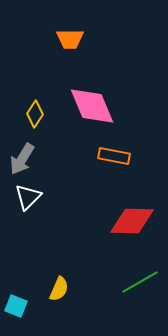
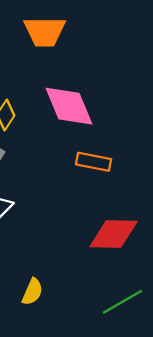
orange trapezoid: (70, 39) -> (45, 32), size x1.4
yellow semicircle: (59, 289) -> (32, 292), moved

